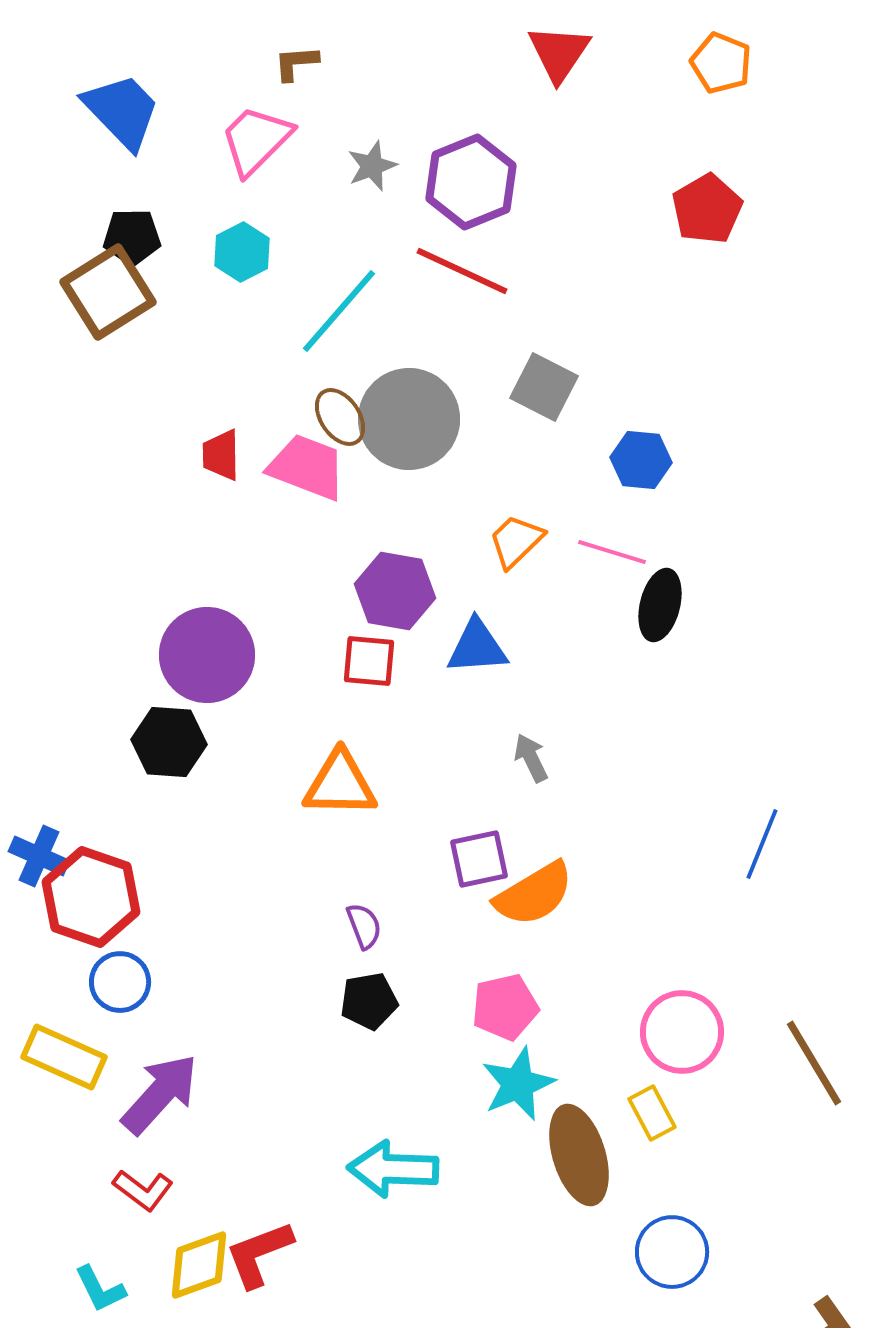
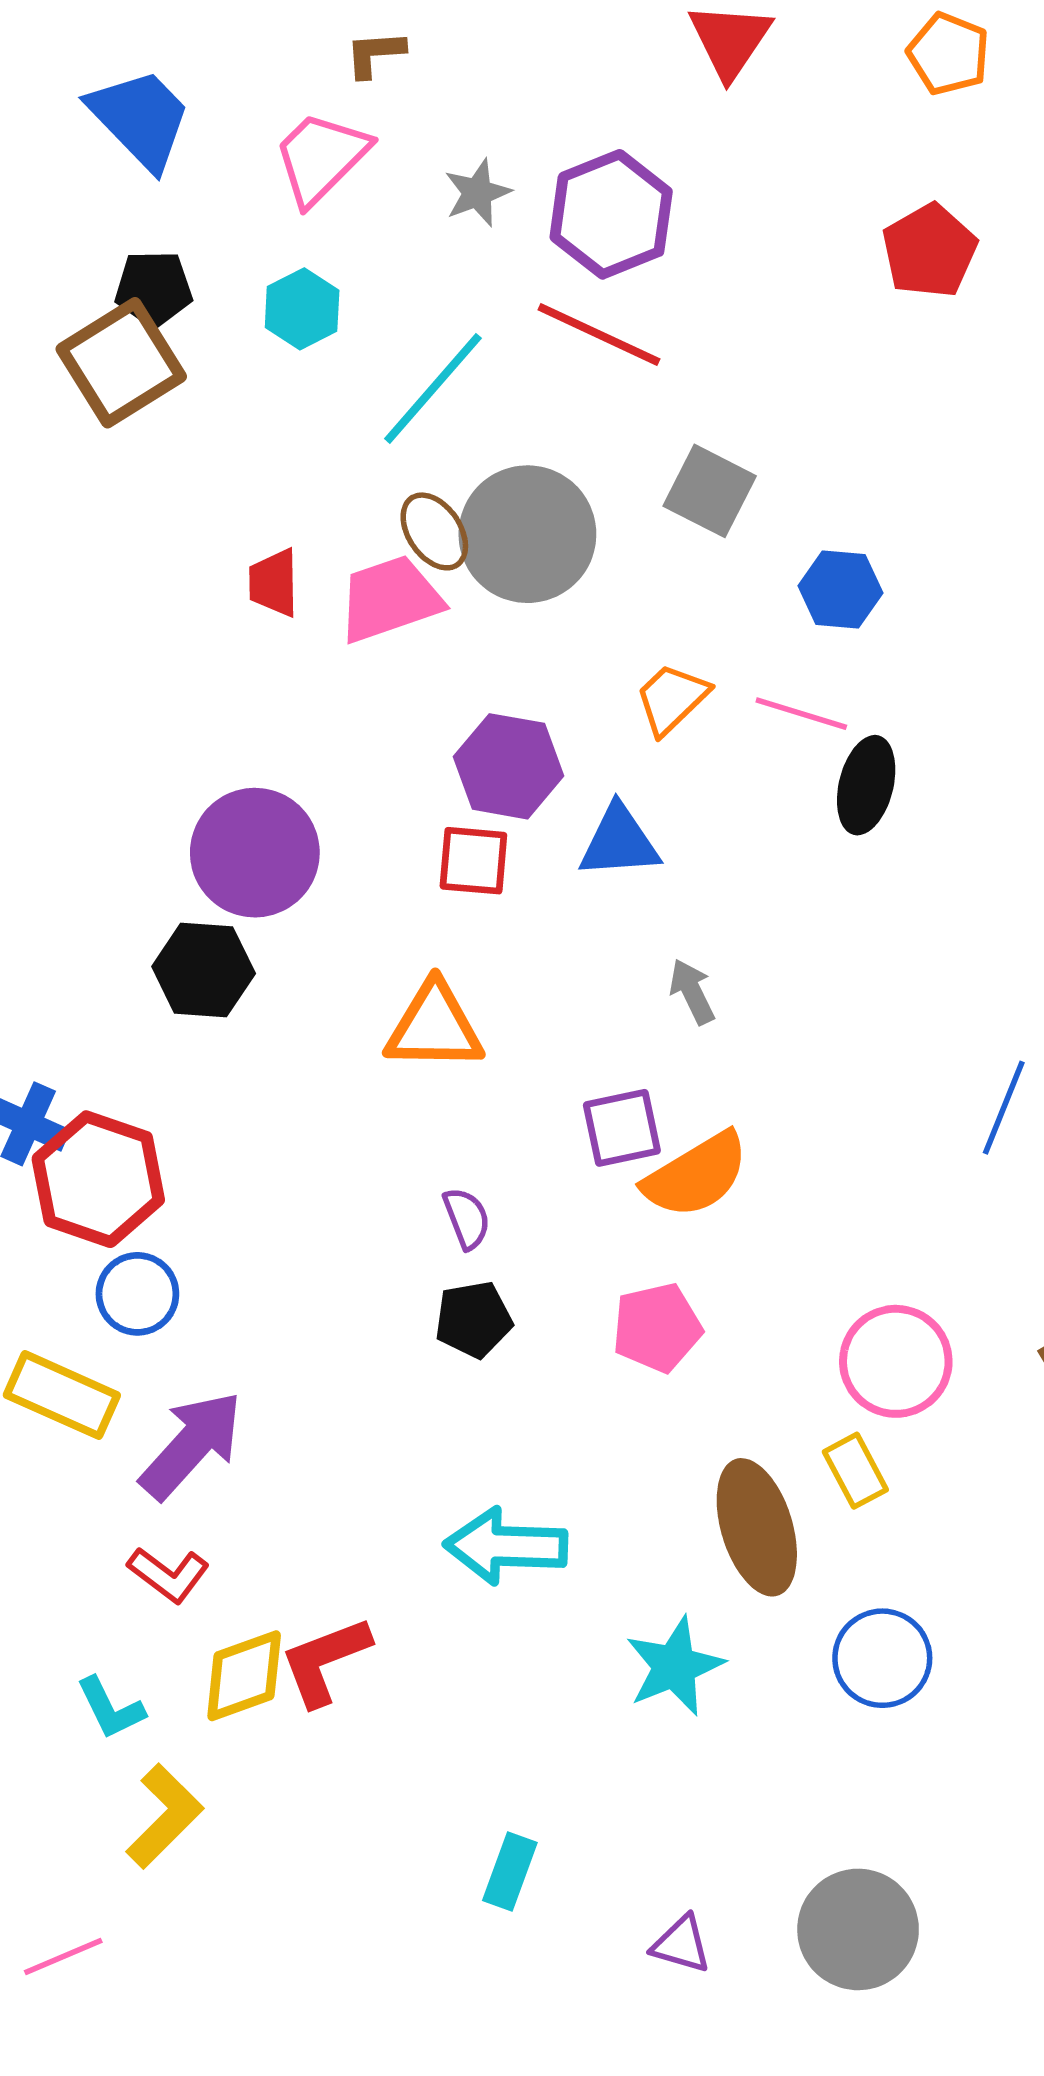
pink trapezoid: (307, 467) -> (390, 599), turned -40
cyan star: (518, 1084) -> (675, 1666), moved

